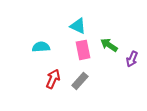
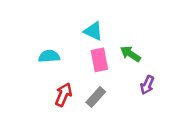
purple arrow: (132, 59) -> (147, 85), moved

